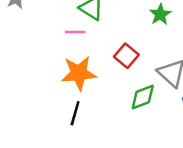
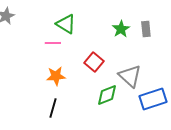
orange star: (79, 73) -> (56, 76), size x0.7

